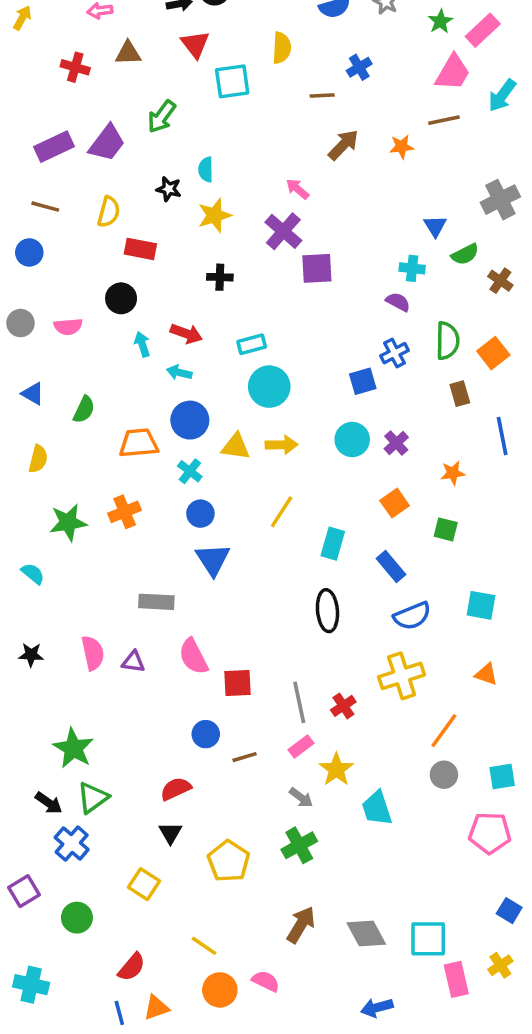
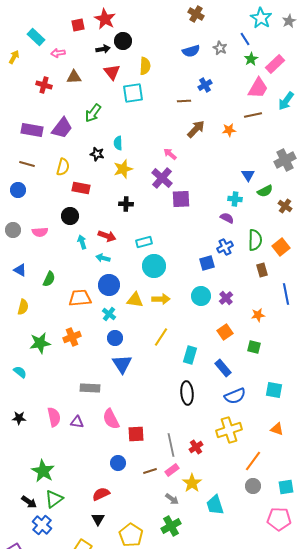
yellow semicircle: (282, 48) -> (145, 66), moved
purple rectangle: (54, 147) -> (32, 130), turned 35
brown line: (245, 757) -> (150, 471), moved

